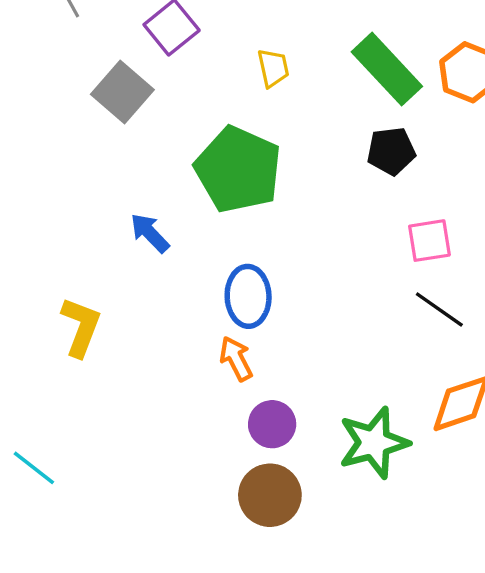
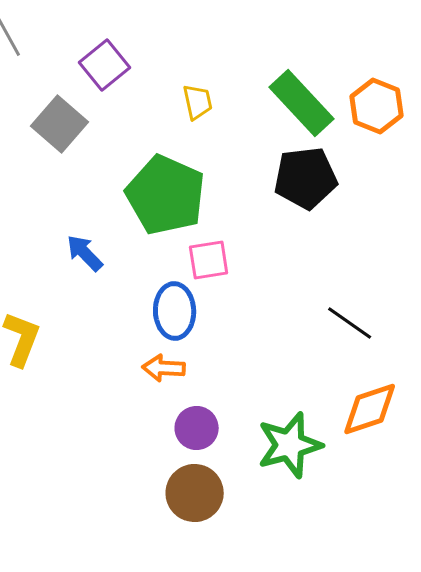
black pentagon: (391, 151) -> (306, 178), size x1.4
pink square: (429, 241) -> (209, 260), moved
orange arrow: (236, 359) -> (164, 368), turned -60

